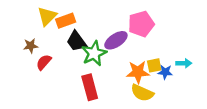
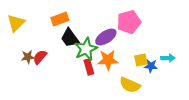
yellow triangle: (47, 16) -> (16, 23), moved
brown star: (31, 46) -> (28, 57), moved
orange star: (138, 72) -> (108, 60), moved
red rectangle: (90, 87) -> (89, 67), moved, size x0.7

